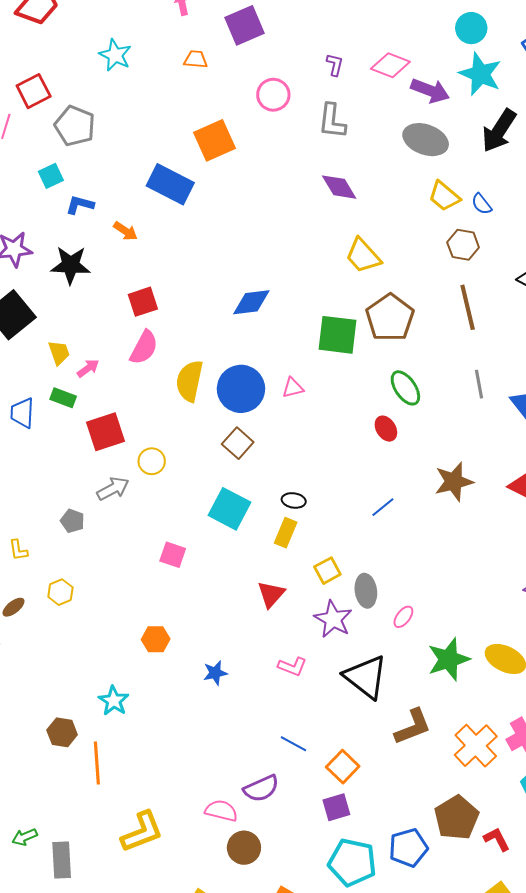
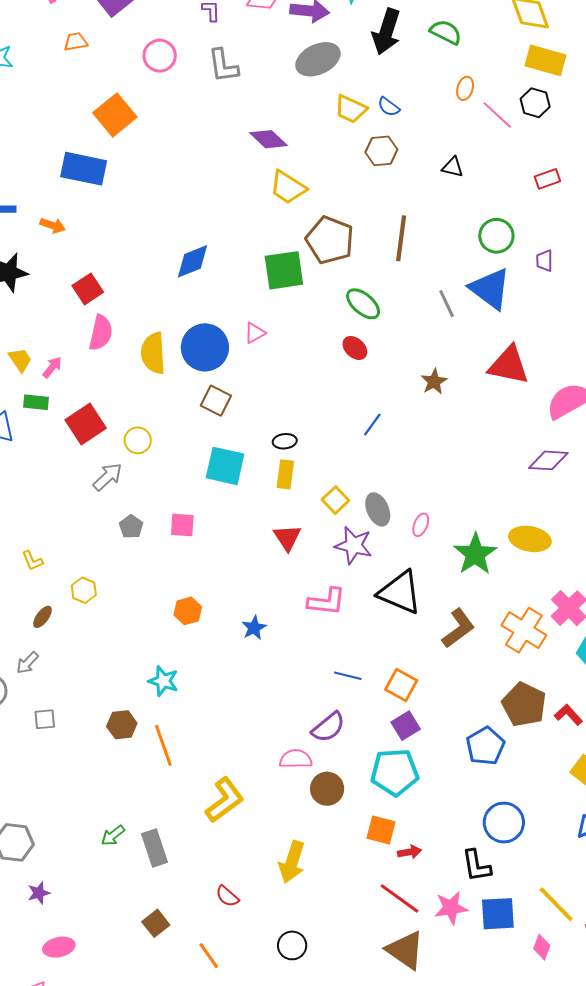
gray ellipse: (426, 140) -> (318, 59), turned -30
purple diamond: (339, 187) -> (268, 139), moved
brown line: (468, 307) -> (401, 238), moved, turned 36
gray line: (479, 384) -> (447, 304), moved
brown star: (454, 482) -> (434, 381), size x0.7
gray pentagon: (72, 521) -> (131, 527), moved, turned 30
pink L-shape: (292, 667) -> (327, 602), size x1.4
cyan pentagon: (352, 862) -> (395, 772), moved

